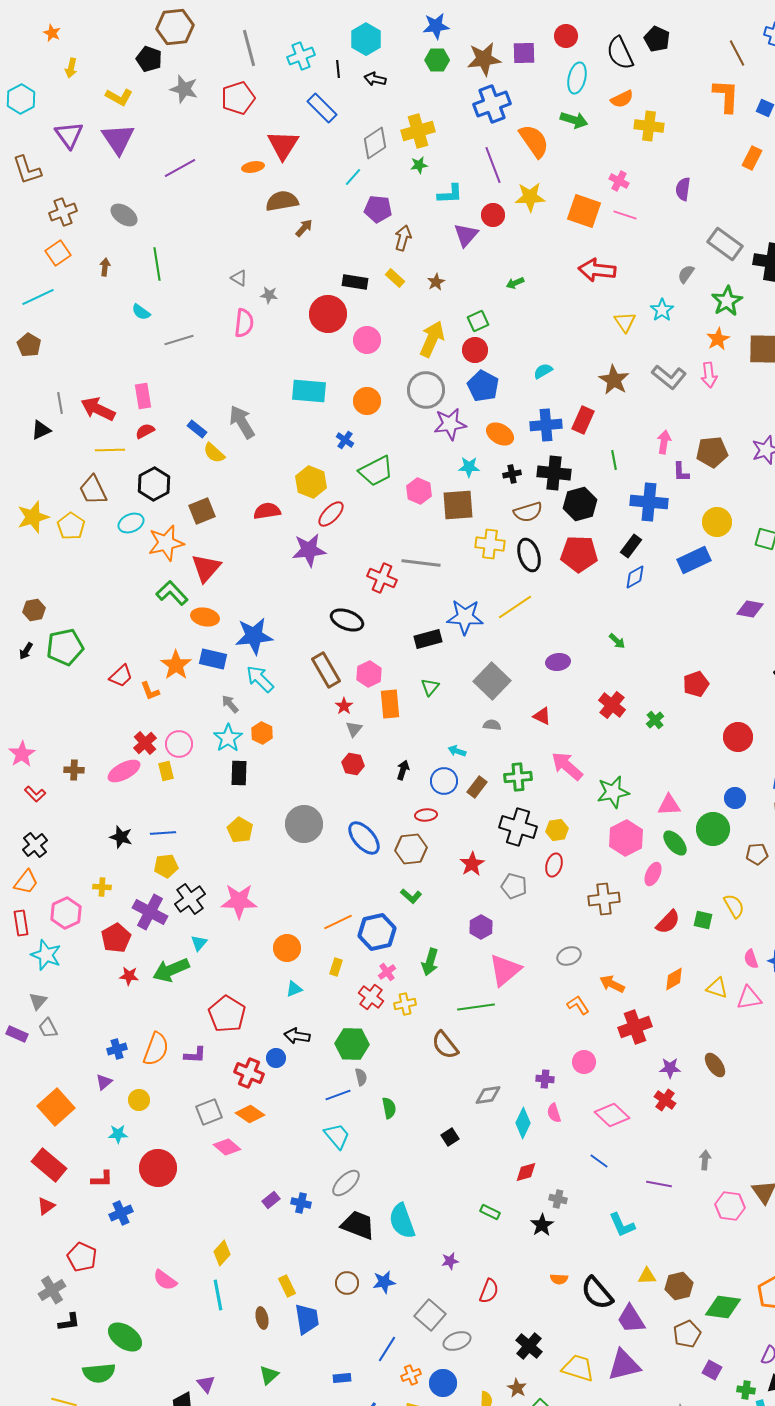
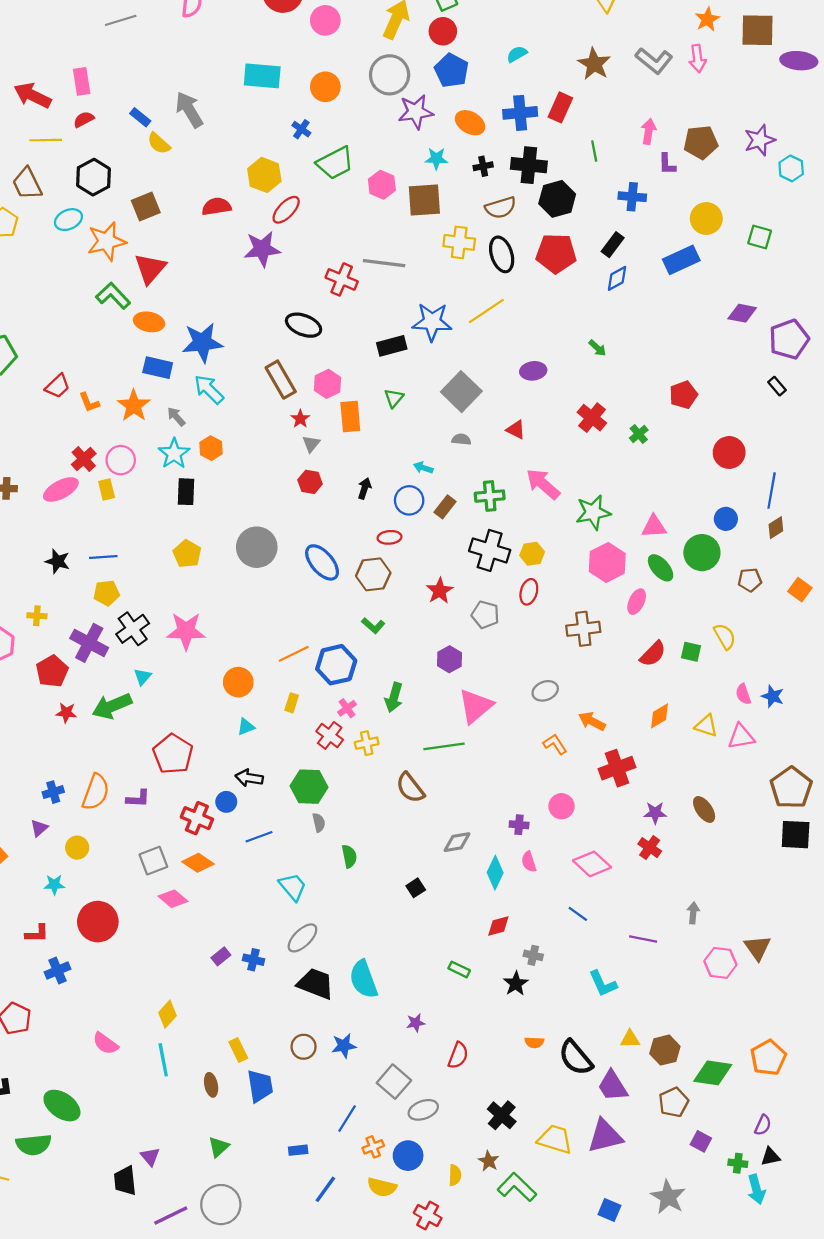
blue cross: (649, 502) -> (632, 197), size x0.7
orange star: (176, 665) -> (134, 406), moved
blue line: (338, 1095) -> (259, 837), moved

